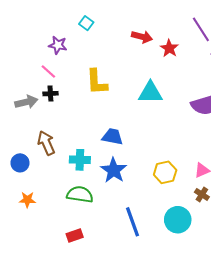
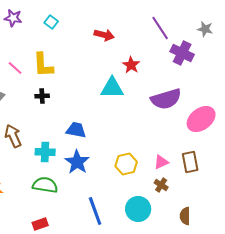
purple star: (58, 45) -> (13, 18), moved
red star: (169, 48) -> (131, 65), moved
yellow L-shape: (97, 82) -> (43, 65), moved
black cross: (50, 94) -> (42, 96), moved

